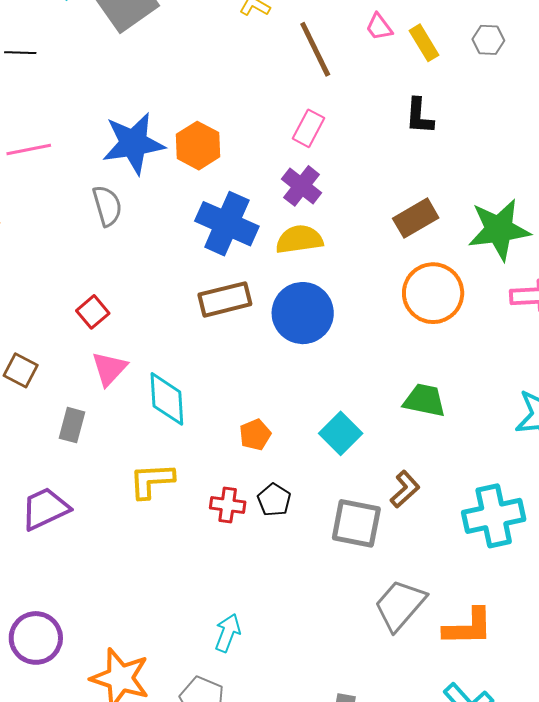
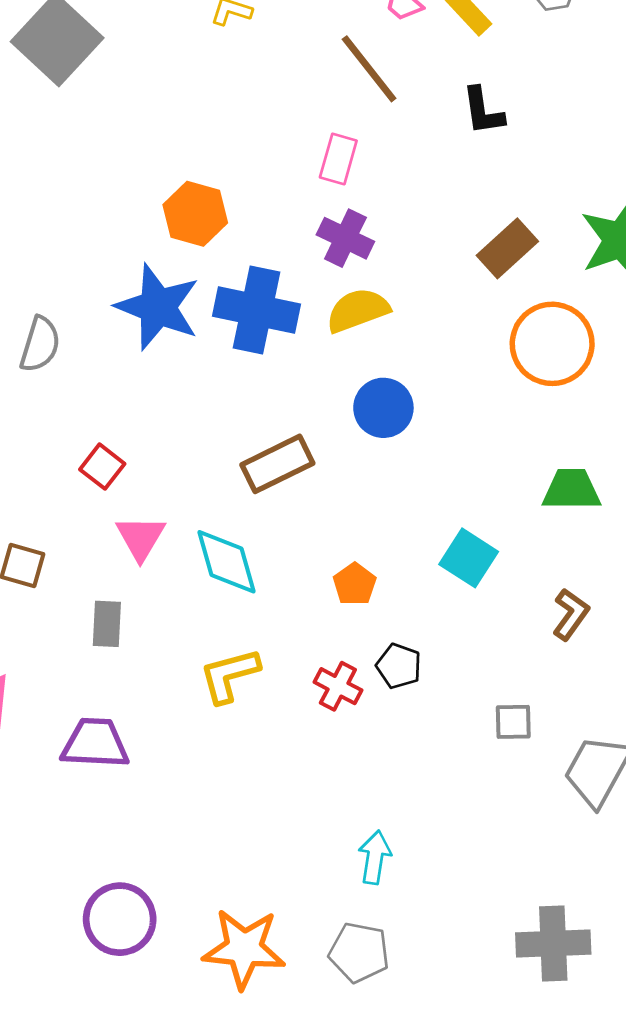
brown line: (315, 49) -> (369, 69), moved
blue star: (133, 143) -> (158, 307), moved, turned -30
gray semicircle: (107, 206) -> (40, 344), moved, turned 45
brown rectangle: (225, 299) -> (277, 464), moved
blue circle: (303, 313) -> (383, 408), size x0.7
red cross: (228, 505) -> (338, 686), turned 32
purple trapezoid: (45, 509) -> (95, 743), turned 40
gray square: (356, 523) -> (513, 722), moved, size x0.6

